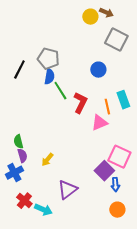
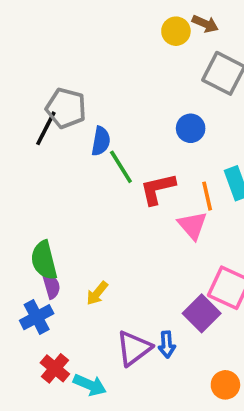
gray pentagon: (48, 59) -> (66, 108), moved
red L-shape: (80, 103) -> (158, 189), turned -130
pink triangle: (99, 123) -> (192, 225), turned -48
green semicircle: (18, 142) -> (44, 260), size x1.5
blue arrow: (115, 185) -> (167, 345), moved

